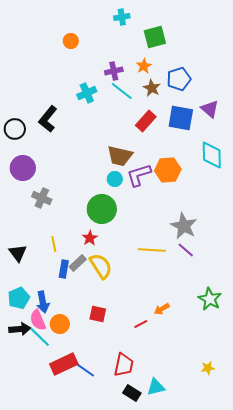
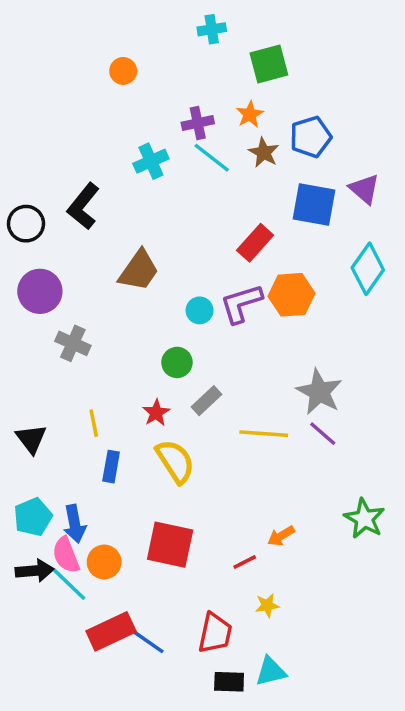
red rectangle: (146, 121) -> (255, 243), moved
cyan diamond: (212, 155) -> (368, 269), turned 36
brown trapezoid: (120, 156) -> (139, 270), moved, turned -68
green circle: (102, 209) -> (177, 362), size x0.6
gray rectangle: (78, 263) -> (206, 401), moved
red square: (98, 314) -> (170, 545), size x1.6
yellow star: (208, 368) -> (267, 605), moved
black rectangle: (132, 393) -> (229, 682), turned -30

